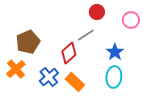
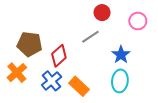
brown pentagon: (28, 42) -> (29, 44), turned 30
red diamond: (69, 53) -> (59, 56), moved

